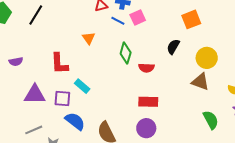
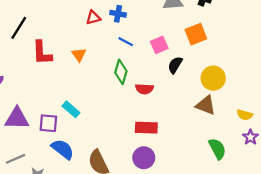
pink square: (138, 17) -> (159, 45), moved
blue line: (118, 21) -> (126, 42), moved
red L-shape: (59, 64) -> (42, 53), moved

